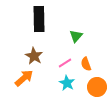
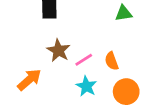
green triangle: (76, 36) -> (124, 13), moved, turned 40
brown star: (34, 56) -> (58, 50), moved

